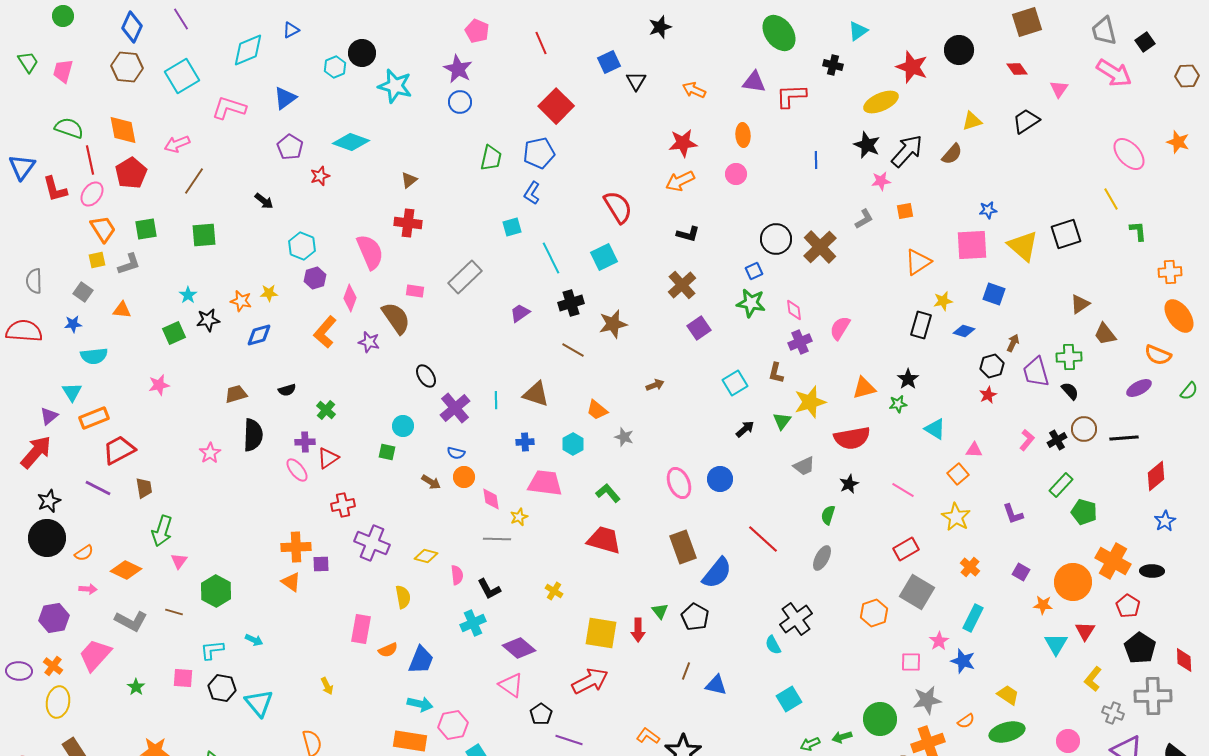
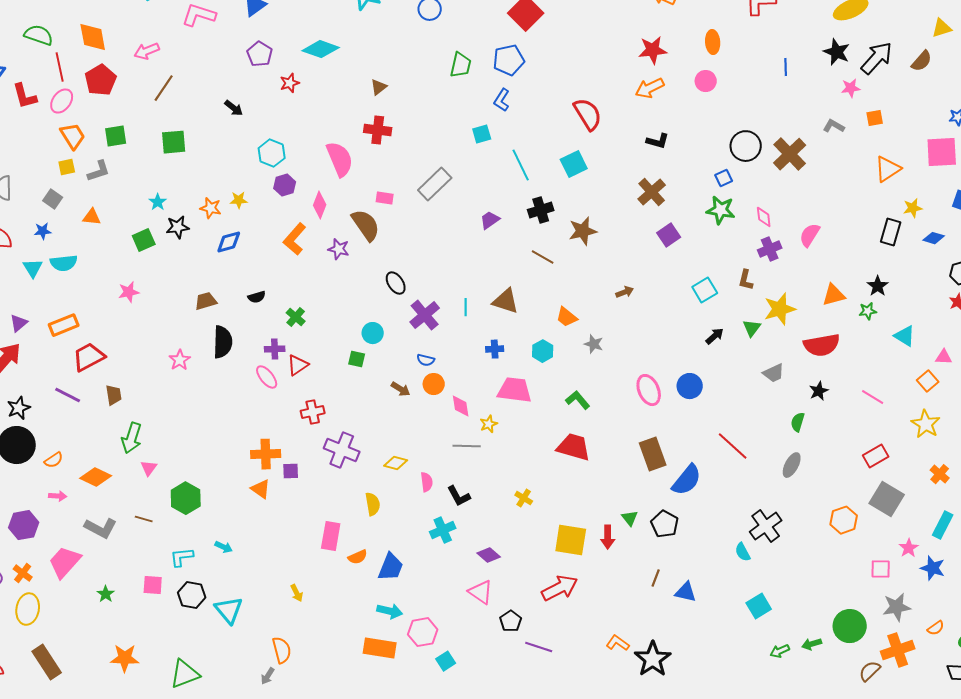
gray L-shape: (864, 219) -> (834, 126), turned -120
cyan triangle: (72, 392) -> (33, 268), moved
purple diamond: (519, 648) -> (489, 555), size x0.7

